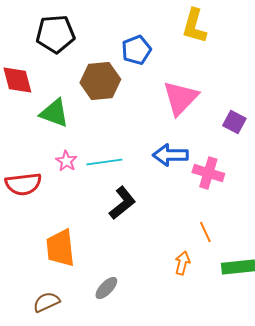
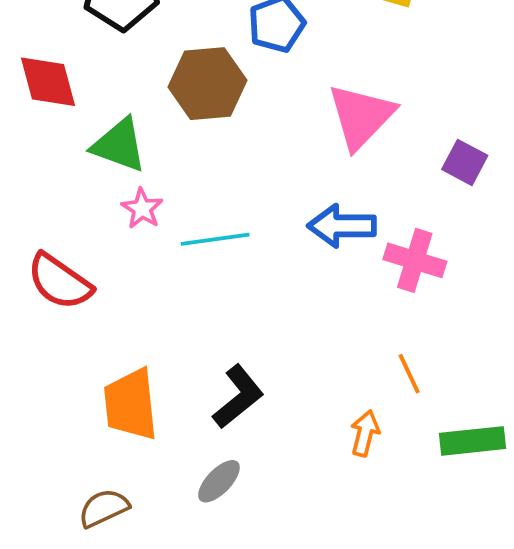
pink star: (66, 161) -> (142, 209), moved
red semicircle: (23, 184) -> (60, 282), turned 42
black L-shape: (122, 203) -> (238, 397), moved

